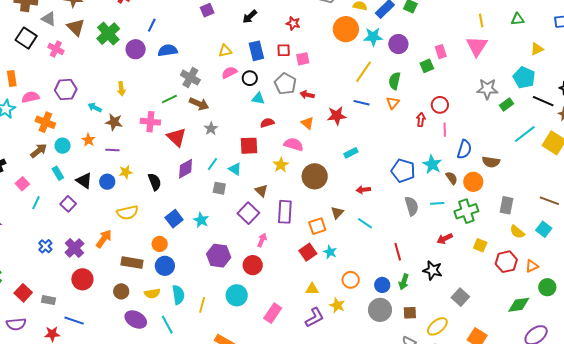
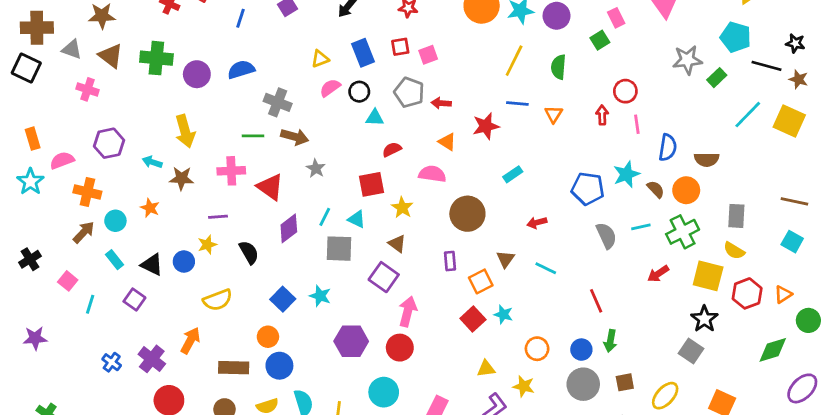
blue line: (152, 25) -> (241, 18), moved
green cross: (108, 34) -> (156, 58), turned -35
black square: (26, 38) -> (26, 68), moved
yellow arrow: (121, 89) -> (185, 131), size x1.6
green line: (169, 99) -> (253, 136), turned 35
orange triangle: (393, 103) -> (554, 114), moved
purple line: (112, 150) -> (218, 217), moved
cyan star: (432, 164) -> (626, 174), turned 30
yellow star: (281, 165) -> (402, 208), moved
gray square: (219, 188) -> (339, 249), size x1.5
purple rectangle: (285, 212) -> (450, 261), moved, size x0.6
yellow semicircle: (517, 232) -> (734, 251), moved
pink arrow: (262, 240) -> (408, 311), size x1.5
yellow square: (480, 245) -> (708, 276), size x1.6
black star: (433, 270) -> (704, 319), moved, turned 30

